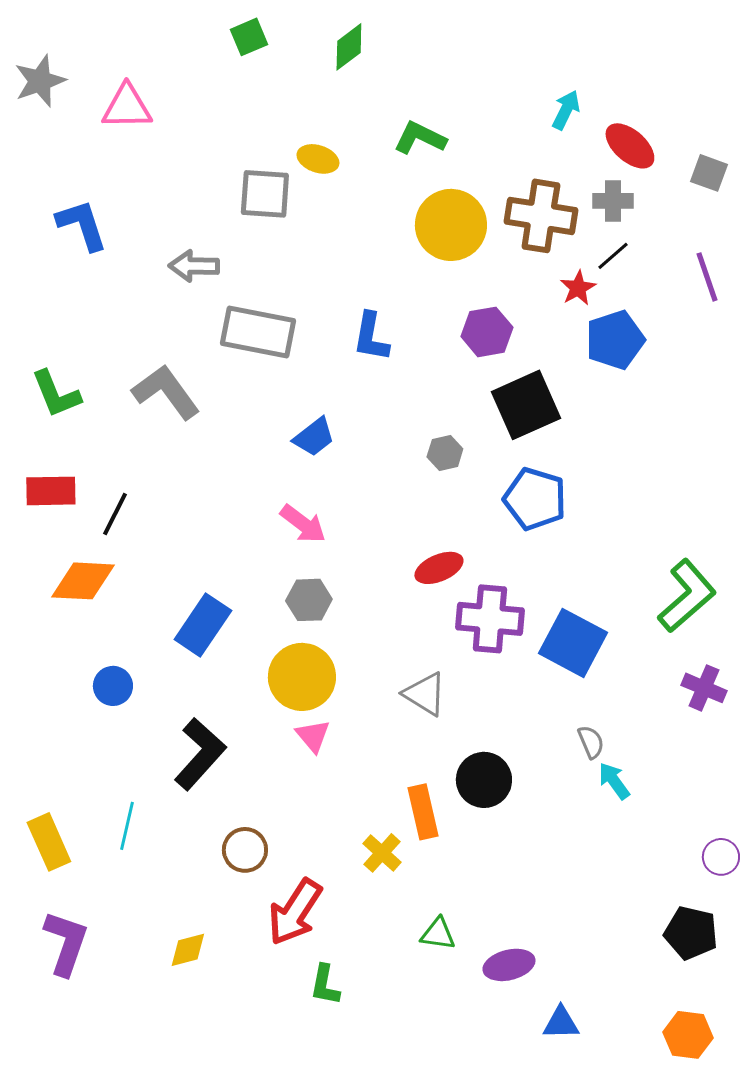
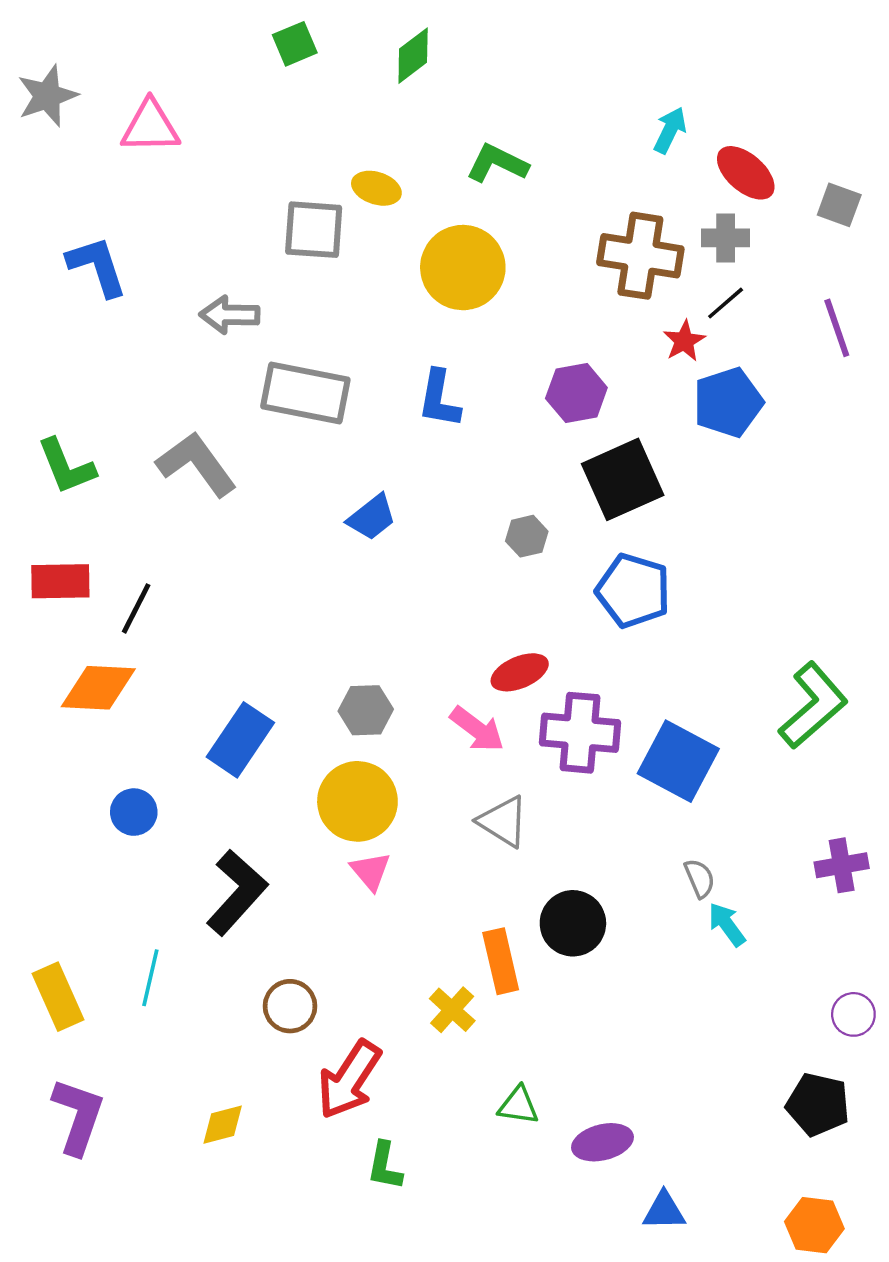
yellow circle: (451, 225) -> (463, 268), moved
pink arrow: (303, 524) -> (477, 729), moved
purple cross: (704, 688) -> (842, 865), moved, turned -33

